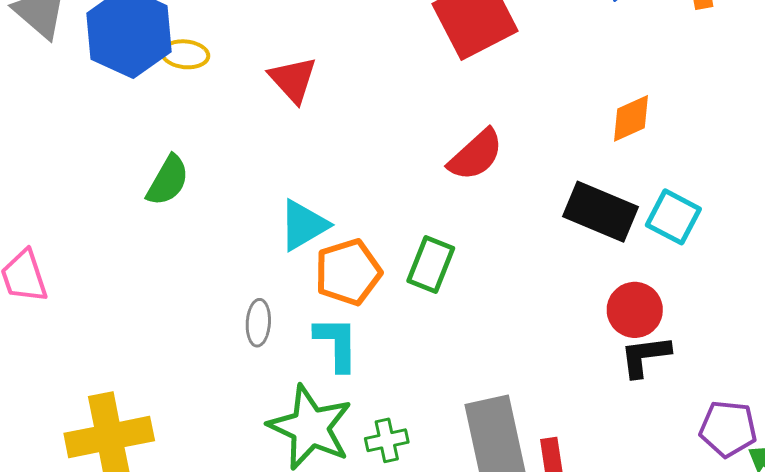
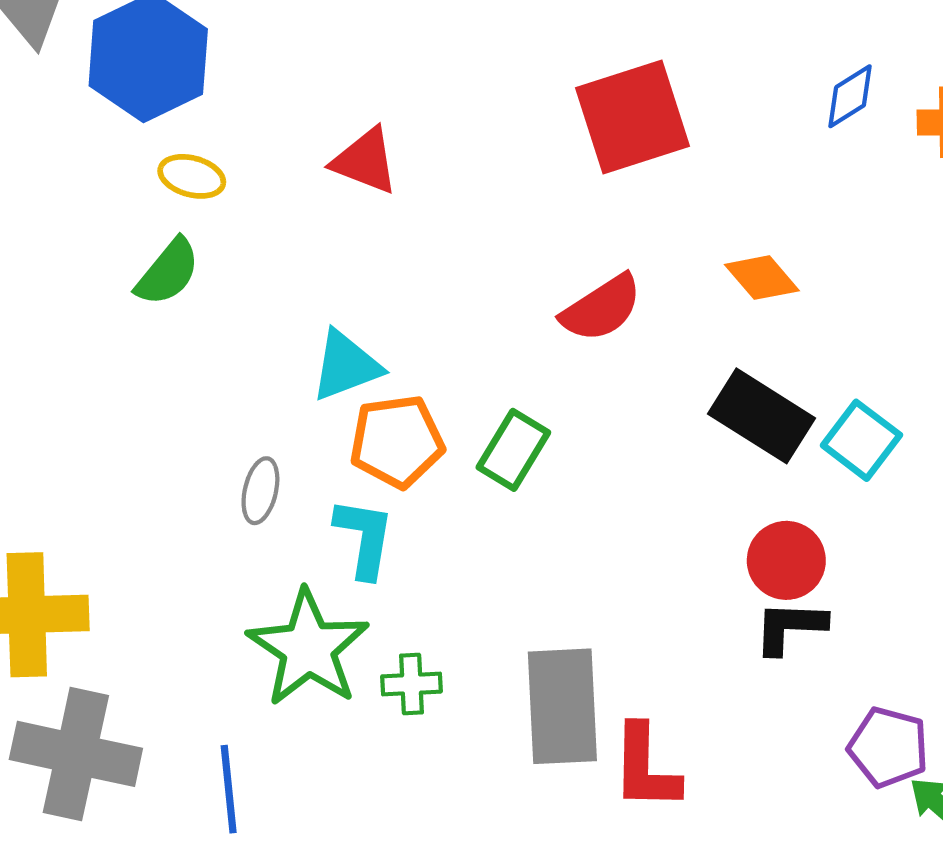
yellow ellipse: (185, 54) -> (192, 176), moved
red triangle: (293, 79) -> (365, 161), turned -36
orange diamond: (631, 118) -> (762, 278), moved, turned 64

